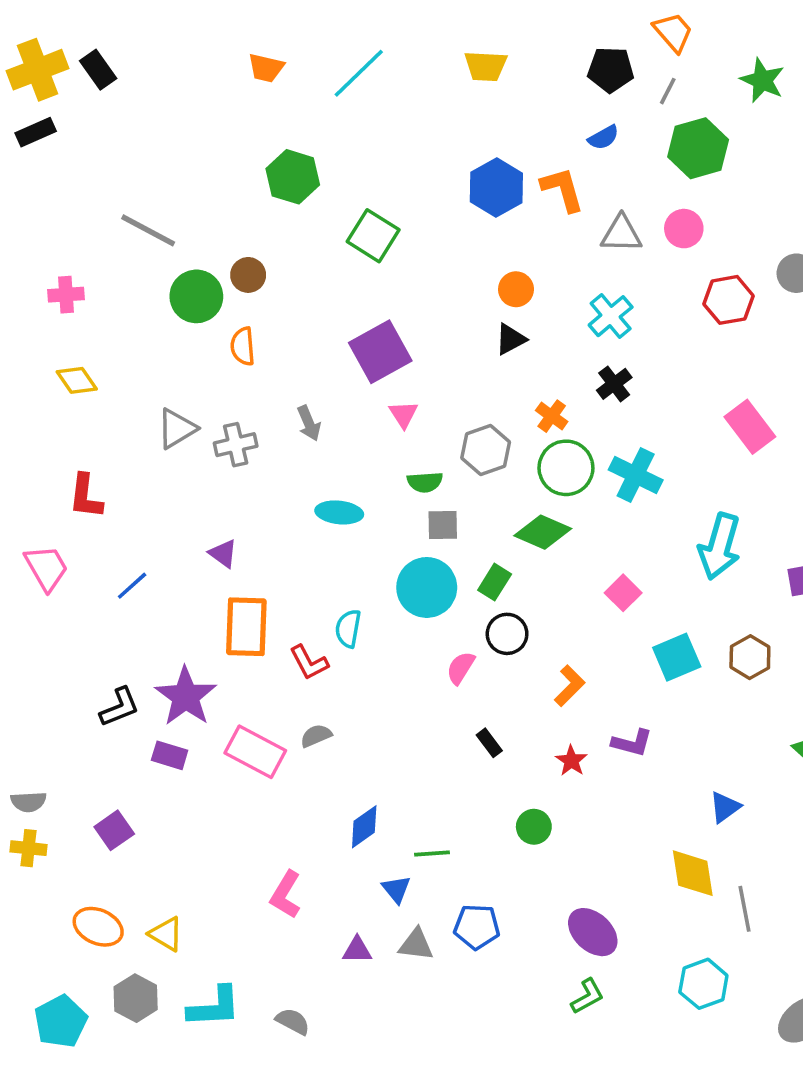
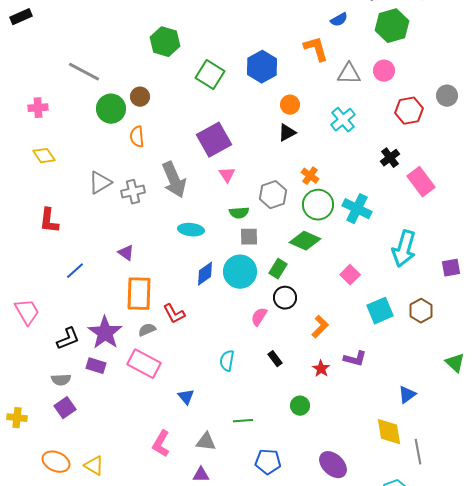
blue hexagon: (496, 187) -> (262, 67), moved
black cross: (614, 384) -> (390, 158), moved
gray arrow: (309, 423) -> (174, 180), size x1.8
pink trapezoid: (46, 568) -> (27, 312), moved
cyan semicircle: (348, 629) -> (227, 361), moved
gray semicircle: (316, 736) -> (147, 330), moved
gray semicircle: (29, 802) -> (61, 380), moved
blue diamond: (364, 827) -> (205, 274), moved
blue triangle: (396, 889) -> (186, 397), moved
gray triangle: (416, 945) -> (206, 442), moved

